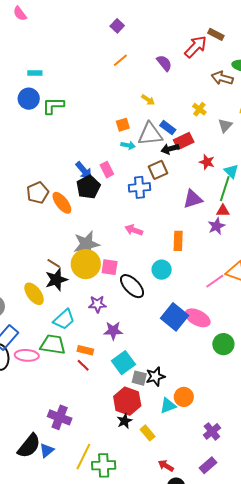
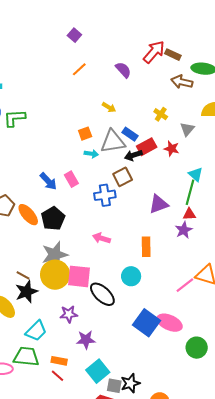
brown rectangle: (216, 34) -> (173, 55), moved
red star: (207, 162) -> (172, 149), moved
black pentagon: (88, 187) -> (53, 218), moved
pink square: (110, 267) -> (79, 276), size x1.4

